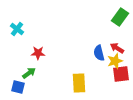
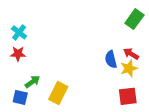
red star: (38, 53) -> (18, 54), moved
red square: (121, 74) -> (128, 96), moved
yellow rectangle: (79, 83) -> (58, 93), moved, turned 30

